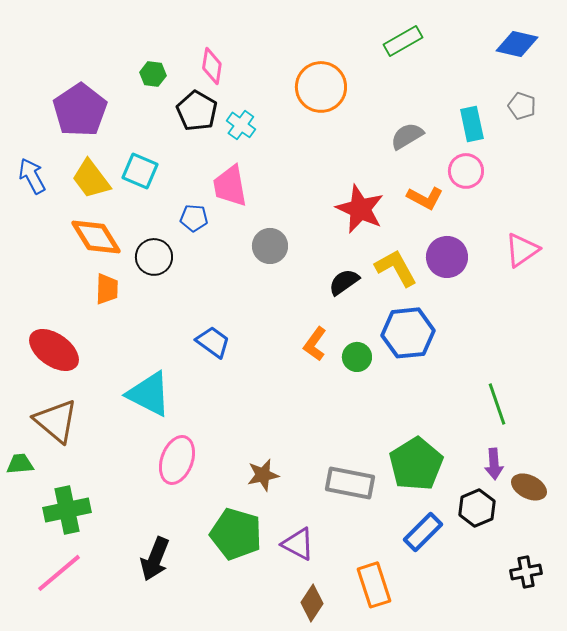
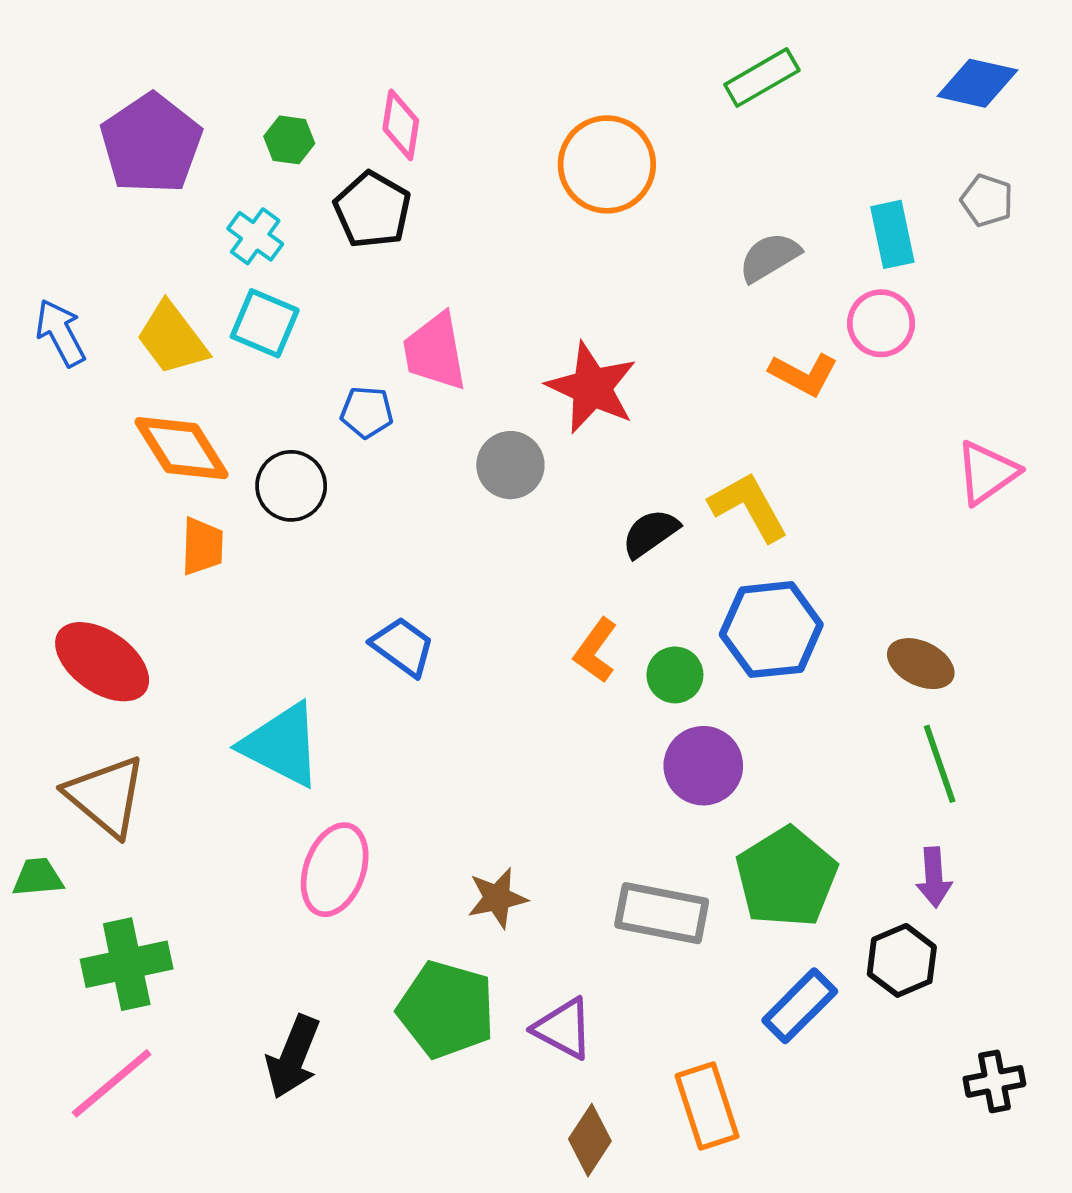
purple pentagon: (80, 110) -> (151, 144), moved
cyan cross: (241, 125) -> (255, 236), moved
red star: (360, 209) -> (592, 388), moved
purple circle: (447, 257) -> (703, 766), moved
brown ellipse: (529, 487) -> (921, 664), moved

